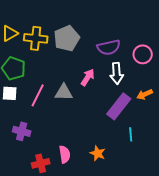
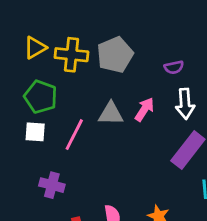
purple semicircle: (109, 47) -> (174, 67), size x0.6
gray triangle: (64, 92) -> (111, 114), moved

